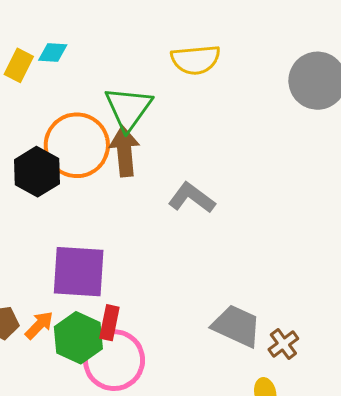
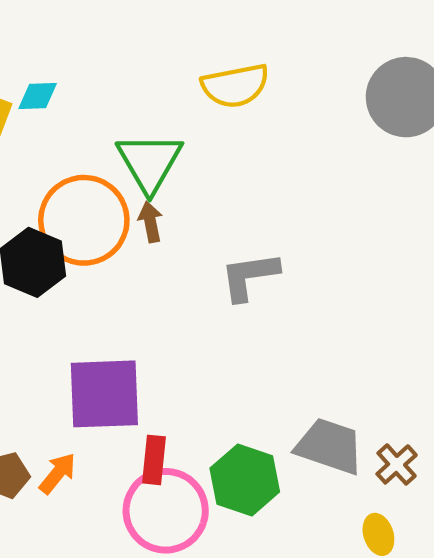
brown arrow: (124, 151) -> (150, 222), size x0.6
gray L-shape: (192, 198) -> (249, 276), turned -39
green hexagon: (78, 338) -> (245, 480), moved

